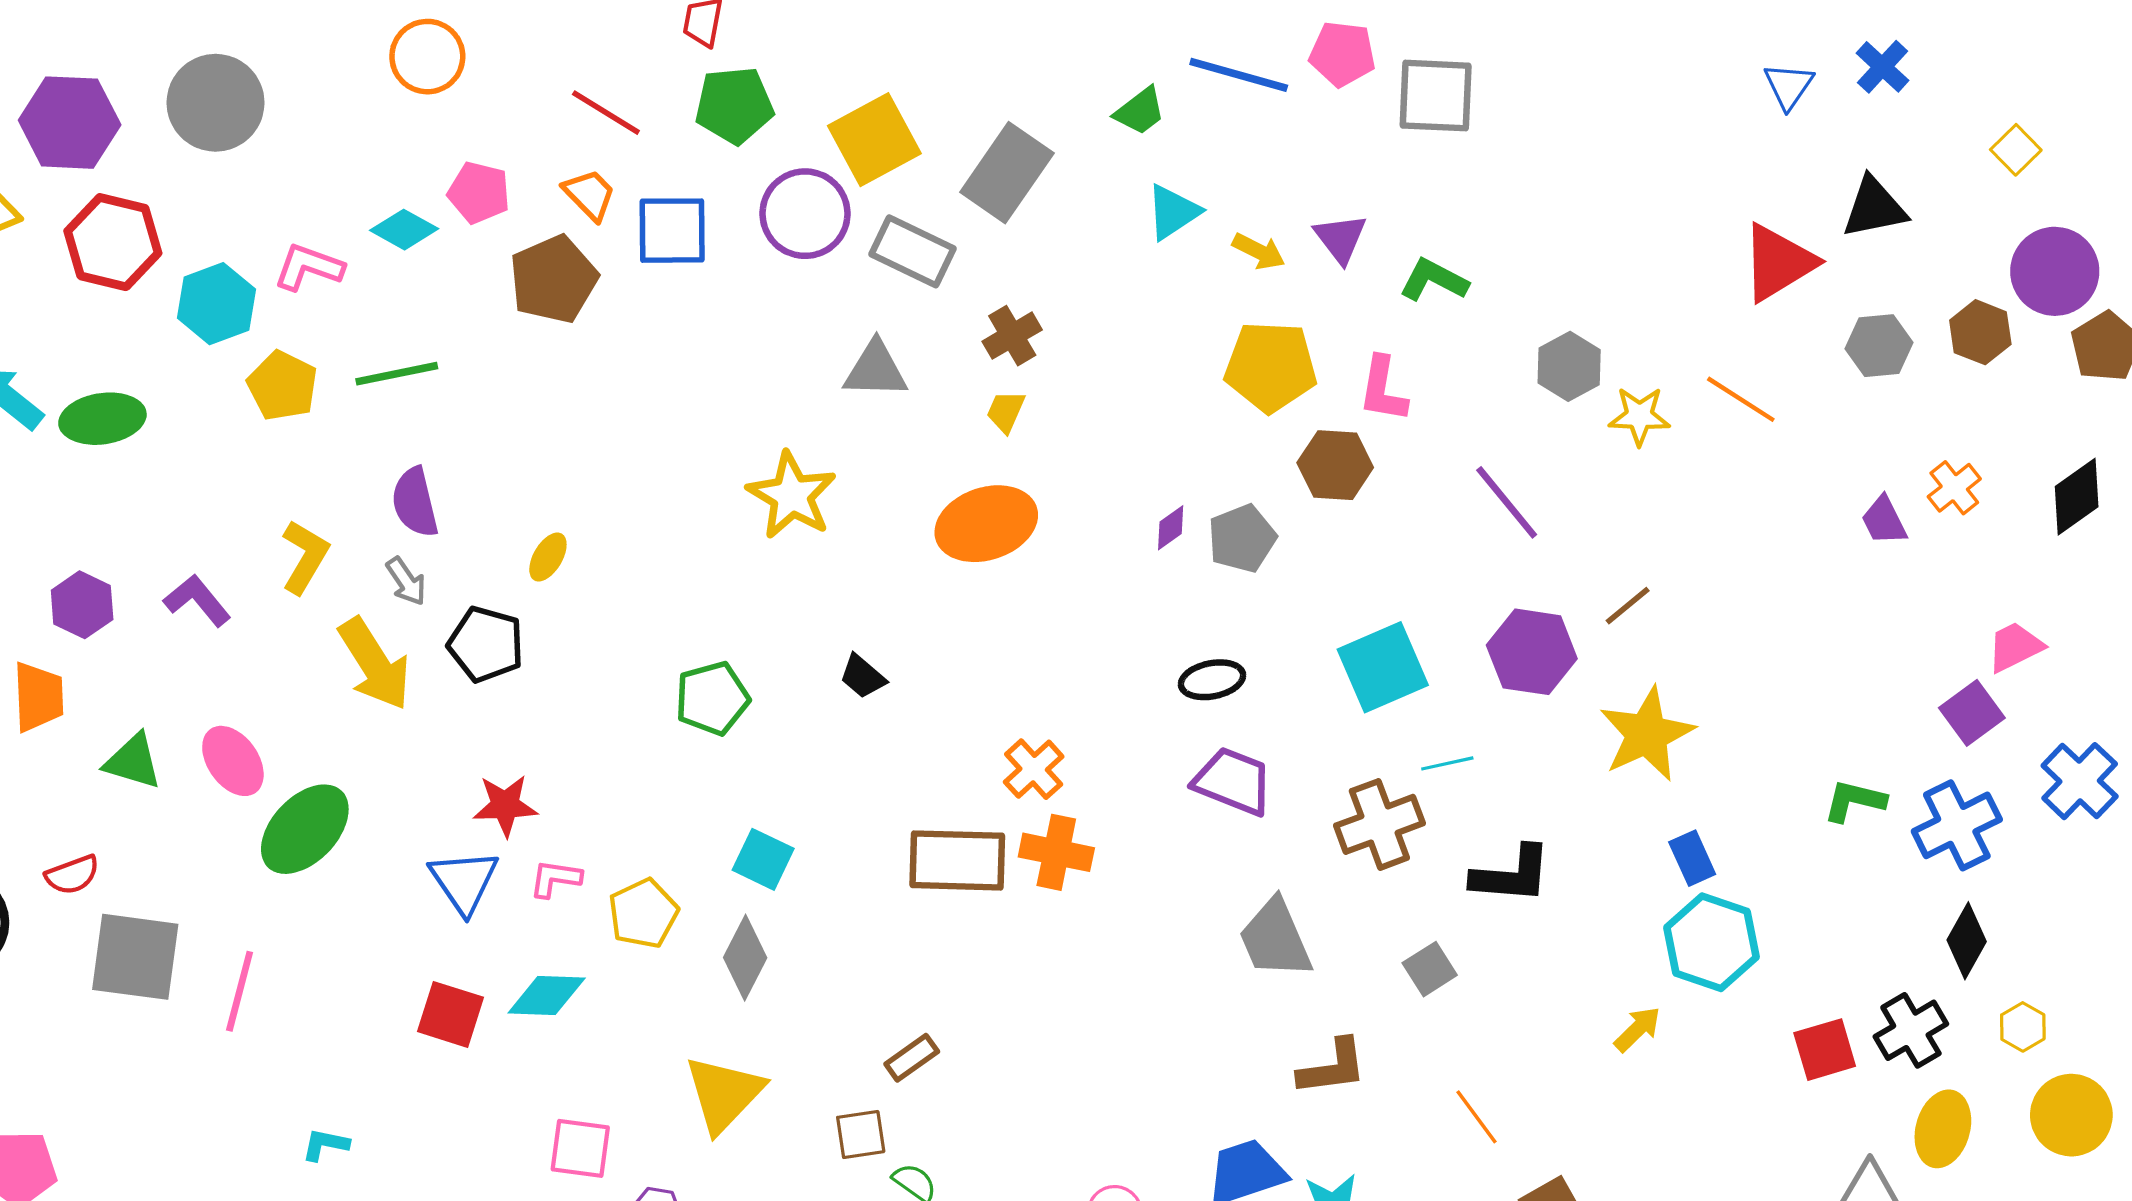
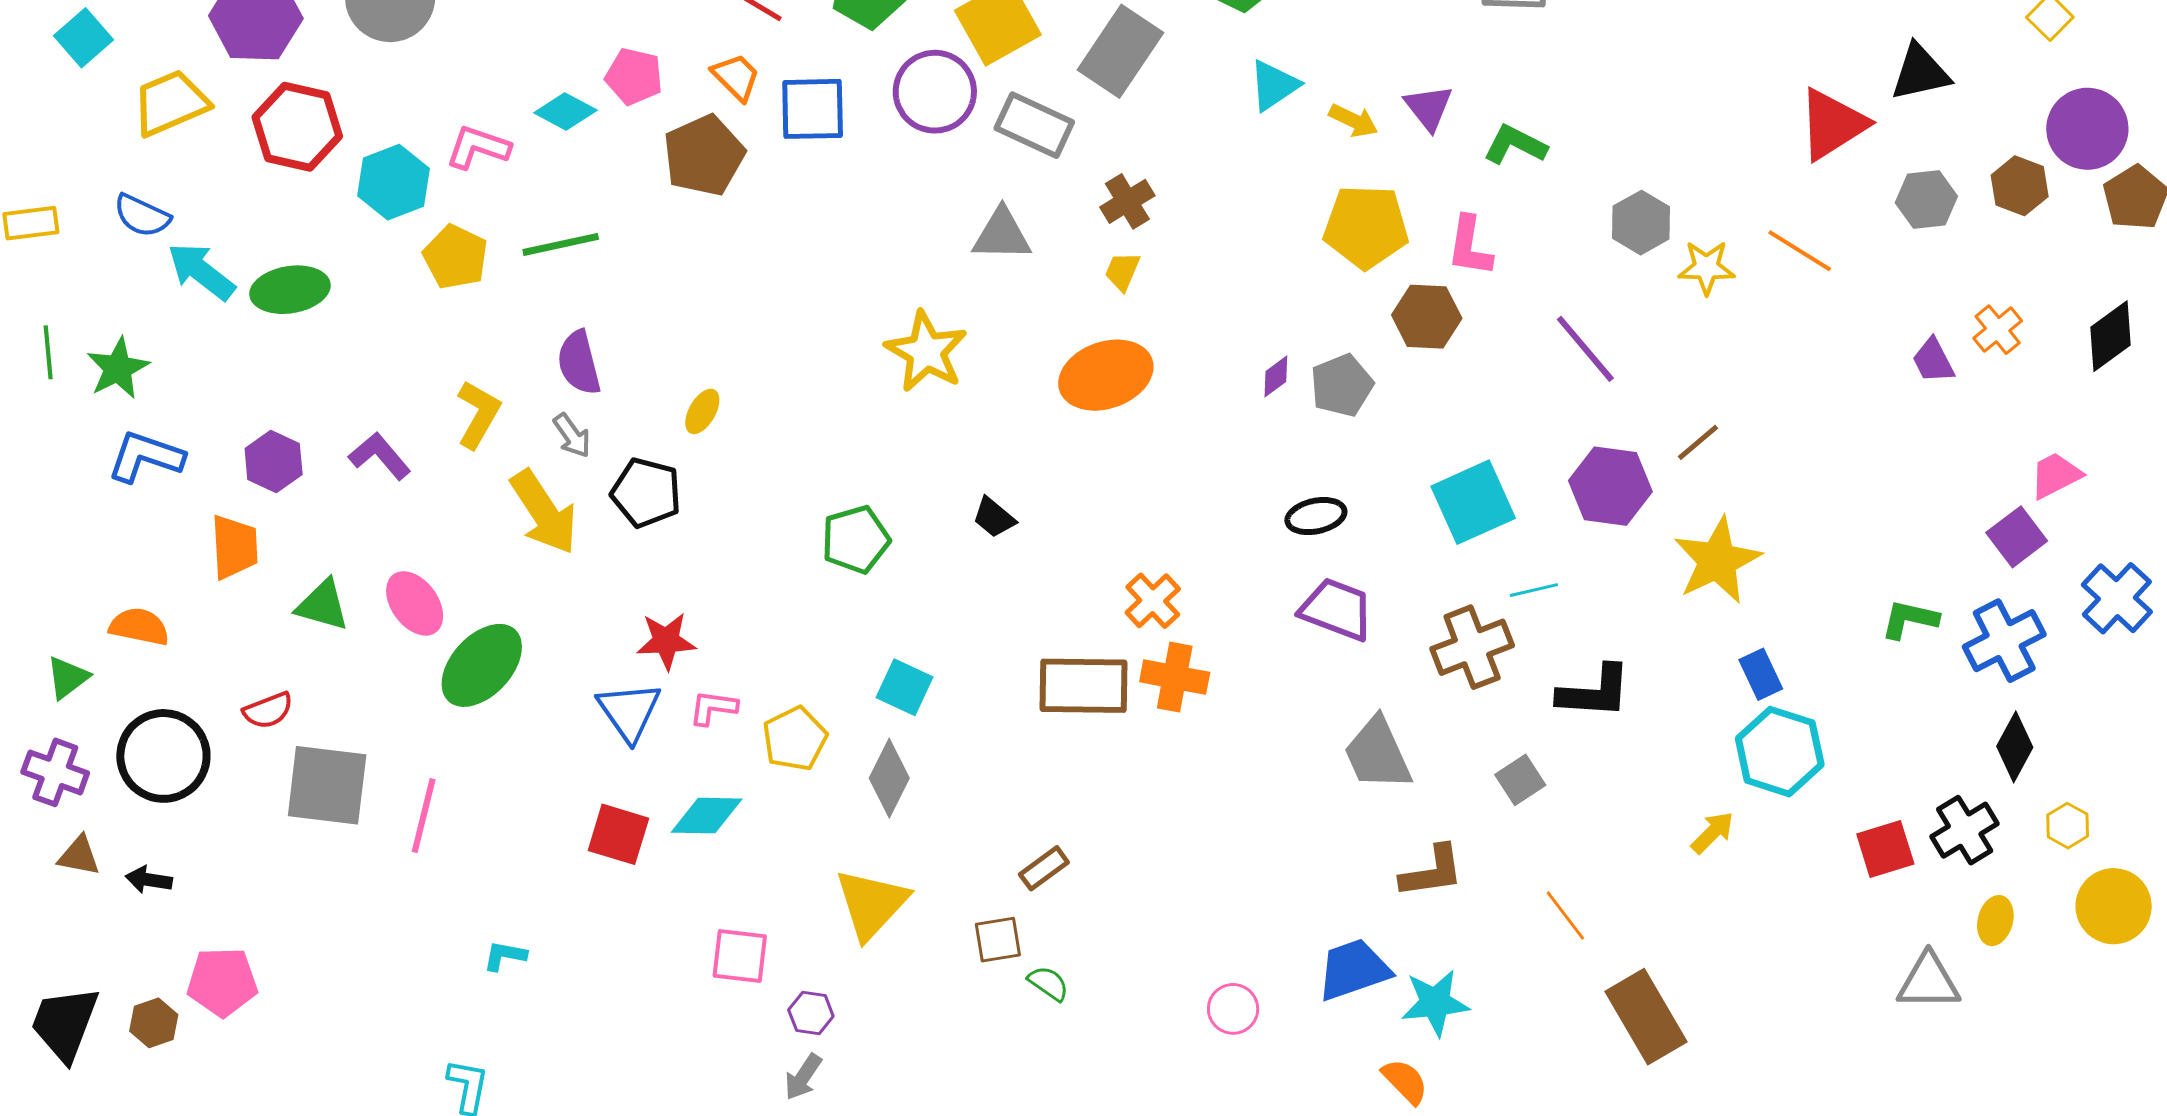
yellow ellipse: (1943, 1129) -> (1995, 921), size x0.7

